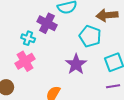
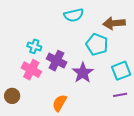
purple cross: (47, 23) -> (57, 61), moved
pink cross: (25, 61) -> (31, 70), turned -30

